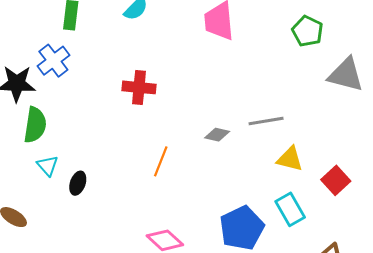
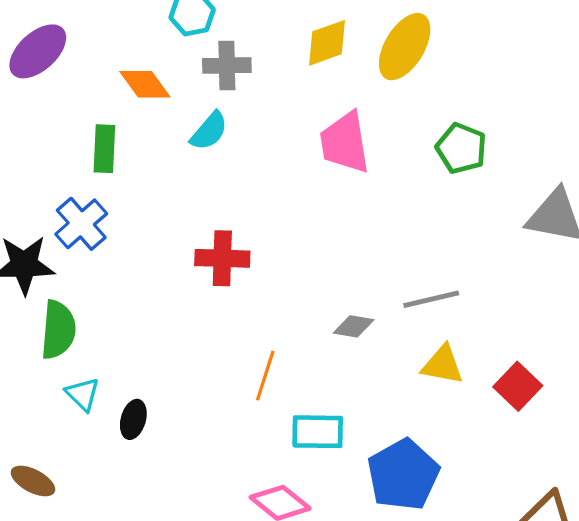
green pentagon: (307, 31) -> (461, 148), moved
yellow triangle: (290, 159) -> (443, 365), moved
red square: (336, 180) -> (518, 386), moved
cyan rectangle: (290, 209) -> (318, 432), moved, turned -56

